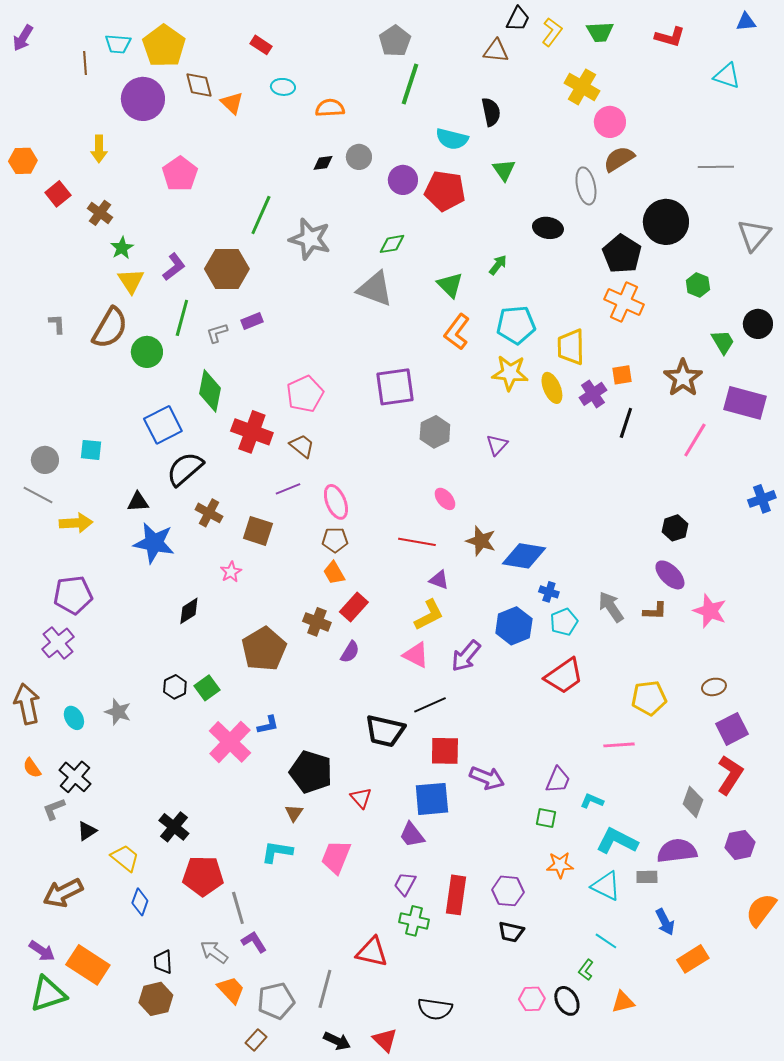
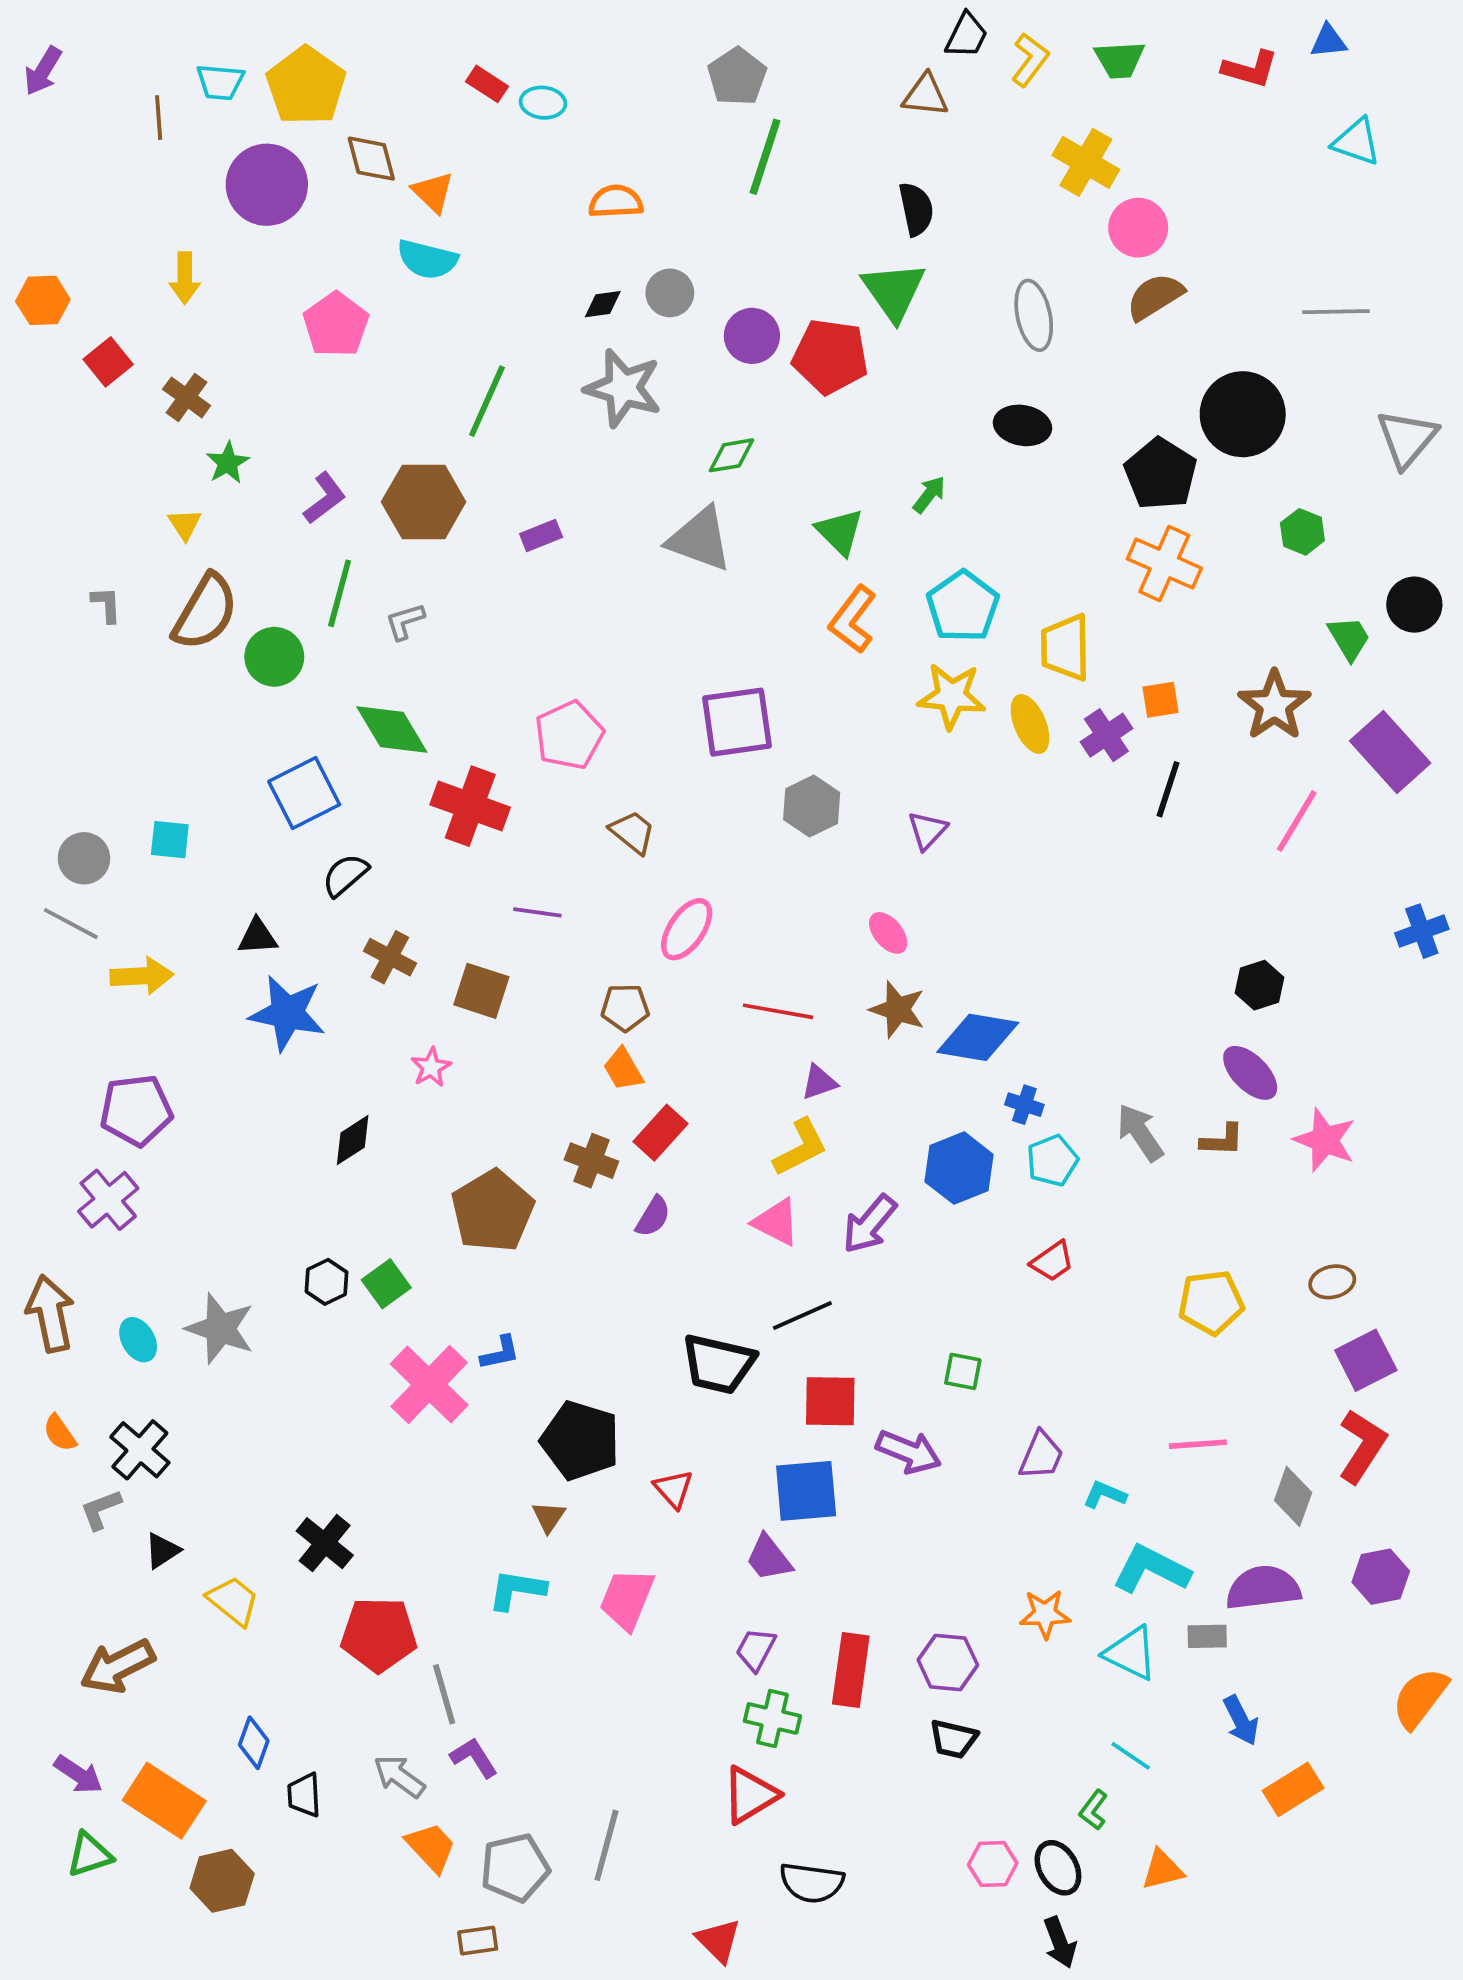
blue triangle: (746, 22) -> (1329, 41), moved
cyan ellipse: (283, 87) -> (543, 103), moved
cyan semicircle: (452, 139) -> (427, 259), moved
green triangle: (504, 170) -> (894, 291), moved, size x1.5
gray ellipse: (586, 186) -> (1034, 315), moved
gray star: (310, 239) -> (623, 388), moved
yellow triangle: (131, 281) -> (185, 524), moved, size x0.7
purple rectangle: (252, 321) -> (541, 536), moved
cyan pentagon: (516, 325) -> (963, 606), turned -30
green diamond: (210, 391) -> (392, 730), turned -42
purple rectangle: (745, 403) -> (1390, 752), turned 33
brown trapezoid: (302, 446) -> (633, 832), moved
black semicircle: (185, 469) -> (345, 875), size x0.7
purple line: (288, 489) -> (537, 912), turned 30
pink ellipse: (445, 499) -> (888, 933), moved
pink ellipse: (336, 502) -> (687, 929), moved, turned 56
purple triangle: (439, 580) -> (819, 1082), turned -40
red trapezoid: (564, 676) -> (1052, 1261), size x0.6
gray star: (118, 712) -> (220, 1329), size x1.4
pink line: (619, 745) -> (1198, 1444), moved
green square: (546, 818) -> (963, 1371), moved
blue diamond: (140, 902) -> (254, 1743), moved
red triangle: (372, 952) -> (750, 1795), moved, turned -44
green triangle: (48, 994) -> (90, 1855), size x0.7
brown hexagon: (156, 999) -> (222, 1881), moved
brown rectangle: (256, 1040) -> (478, 1941), turned 40
black arrow: (337, 1041) -> (1060, 1942), moved, turned 44

